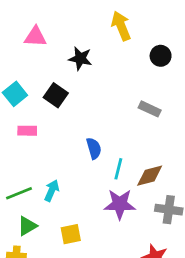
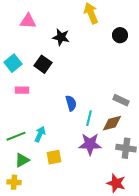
gray rectangle: (150, 109) -> (121, 100), moved
yellow square: (71, 234) -> (54, 157), moved

